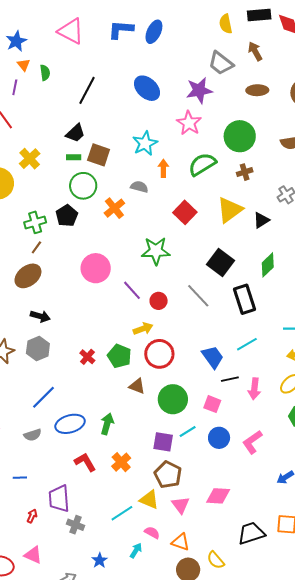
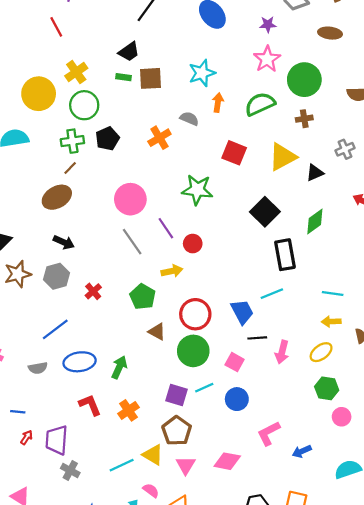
purple star: (199, 90) -> (268, 24), size x0.6
pink star: (189, 123) -> (267, 59), moved
brown square: (99, 155) -> (150, 78), turned -30
green circle: (83, 186) -> (84, 105), moved
red square: (185, 212) -> (234, 153), turned -30
gray line: (198, 296) -> (132, 242), moved
cyan line: (247, 344) -> (272, 294), moved
red circle: (159, 354) -> (195, 314), moved
red cross: (87, 357) -> (93, 291), moved
pink L-shape: (252, 442) -> (269, 433), moved
red arrow: (32, 516) -> (26, 437), moved

